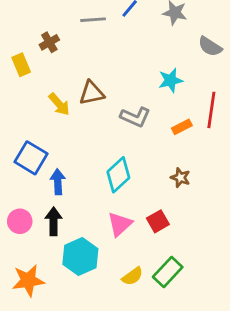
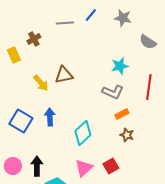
gray L-shape: (135, 117) -> (113, 92), moved
orange rectangle: (182, 127) -> (122, 114), moved
blue arrow: (58, 182) -> (50, 117), moved

